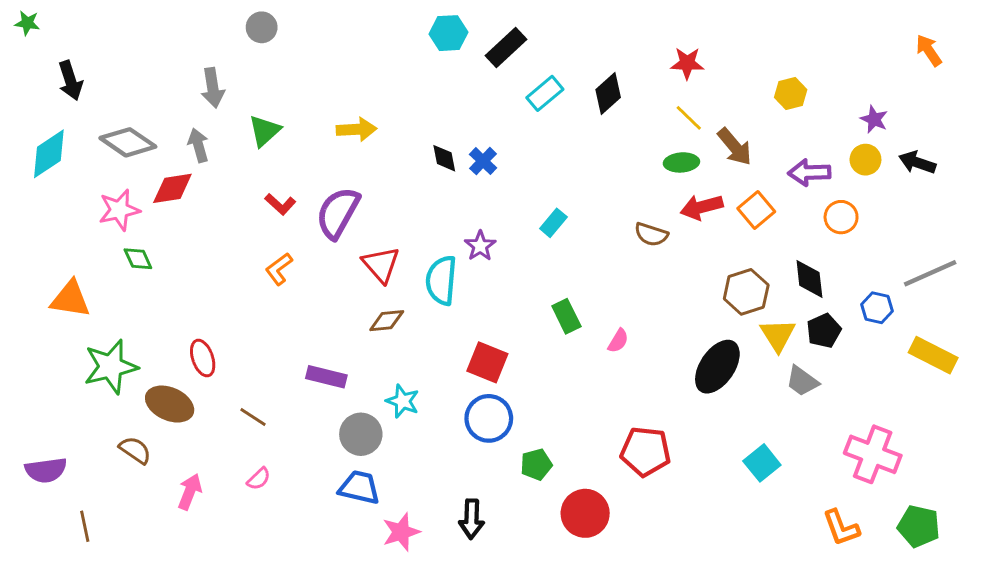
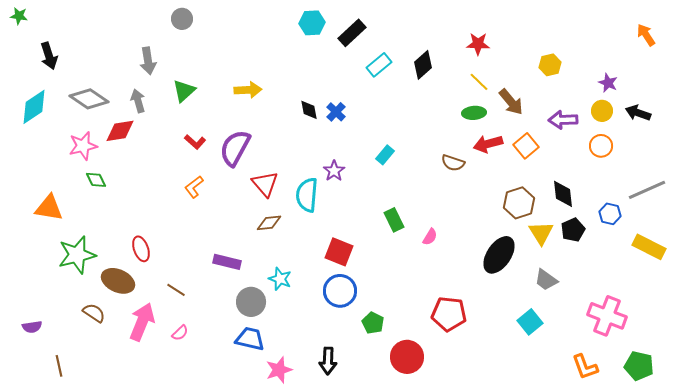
orange circle: (841, 217) -> (601, 146), moved
gray trapezoid: (802, 381) -> (546, 280), moved
green pentagon: (536, 464) -> (373, 323), turned -30
purple semicircle: (46, 470) -> (32, 327), size x0.7
pink arrow: (190, 492) -> (142, 322), moved, size x1.5

